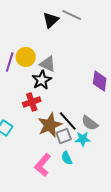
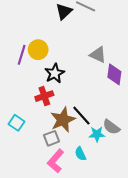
gray triangle: (48, 64) -> (98, 55), moved
gray semicircle: (90, 123) -> (111, 127), moved
gray square: (64, 136) -> (52, 138), moved

